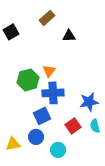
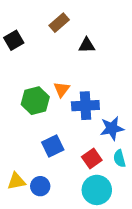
blue cross: (53, 93) -> (85, 106), moved
blue circle: (36, 137) -> (40, 186), moved
cyan circle: (58, 150) -> (97, 190), moved, size x1.5

